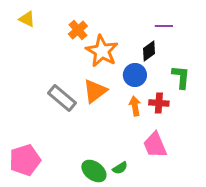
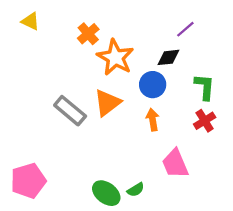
purple line: (164, 26) -> (185, 29), turned -42
black diamond: (149, 51) -> (168, 57), turned 30
red cross: (159, 103) -> (205, 121), moved, turned -36

